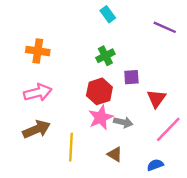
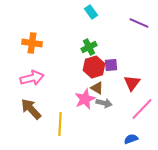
red hexagon: (99, 91) -> (94, 67), moved
brown arrow: (37, 129) -> (31, 109), turned -110
brown triangle: (115, 154) -> (97, 88), moved

